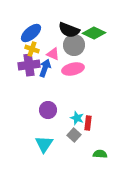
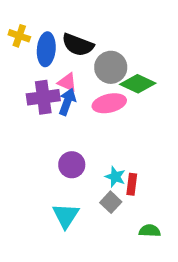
black semicircle: (69, 30) -> (78, 45), moved
blue ellipse: (31, 33) -> (46, 49), turned -45
green diamond: (94, 33) -> (138, 84), moved
yellow cross: (32, 49) -> (19, 36), moved
pink triangle: (53, 54) -> (67, 82), moved

